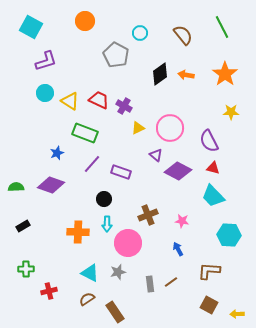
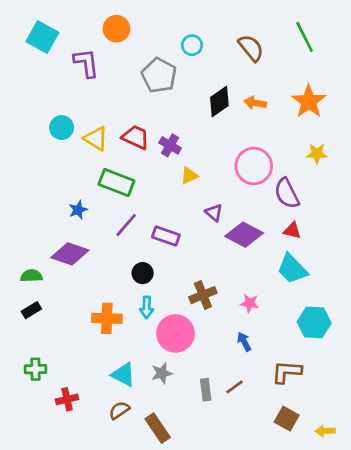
purple L-shape: (46, 61) -> (86, 63), moved, turned -80
pink circle: (170, 128) -> (254, 166), moved
green semicircle: (16, 187) -> (31, 276), moved

